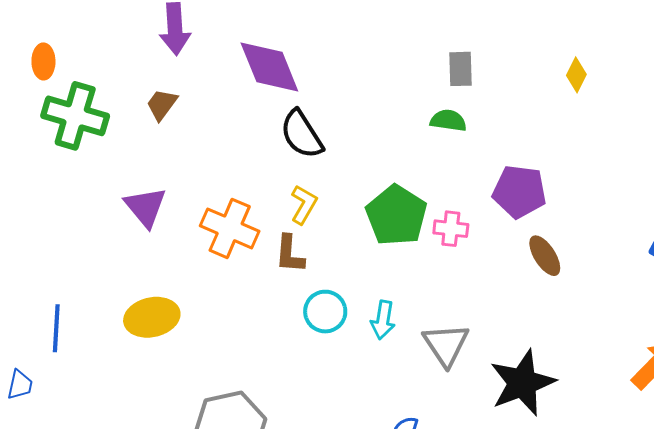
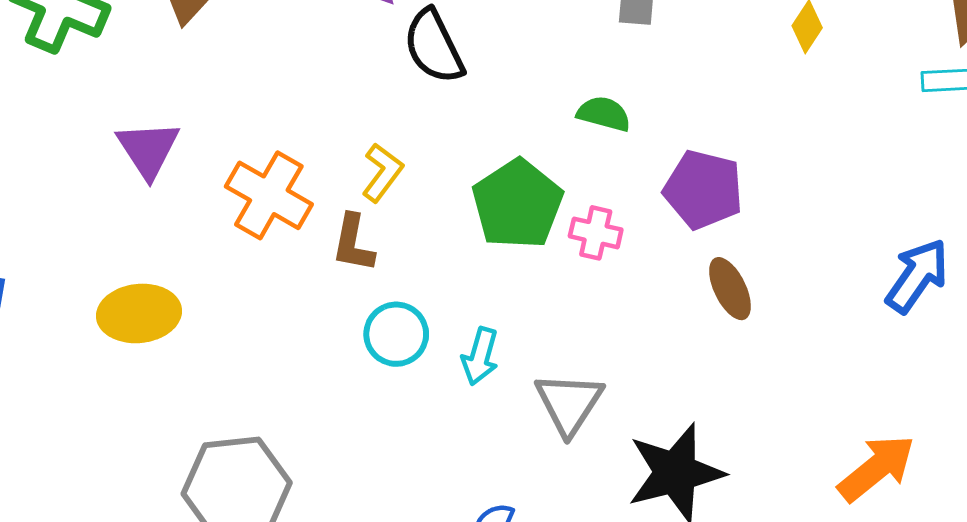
green semicircle: (448, 120) -> (604, 114), moved
black semicircle: (302, 134) -> (434, 47), moved

